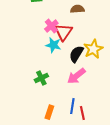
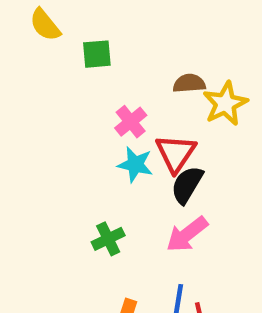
red triangle: (63, 32) -> (176, 153), moved
yellow star: (93, 49) -> (225, 104), moved

